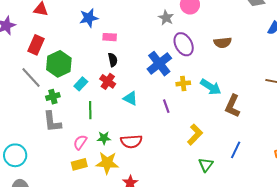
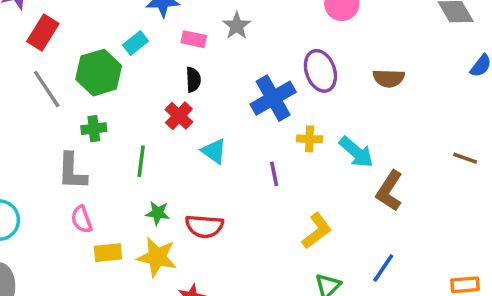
gray star: (166, 18) -> (237, 26), moved
red rectangle: (36, 45) -> (43, 33), moved
cyan rectangle: (81, 84) -> (135, 43), moved
green cross: (53, 97) -> (94, 129), moved
pink semicircle: (80, 142) -> (82, 219), moved, turned -63

